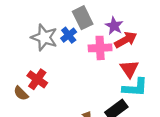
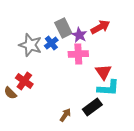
purple star: (114, 26) -> (79, 35), moved
red arrow: (126, 40) -> (100, 27), moved

